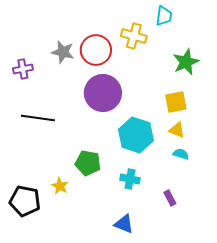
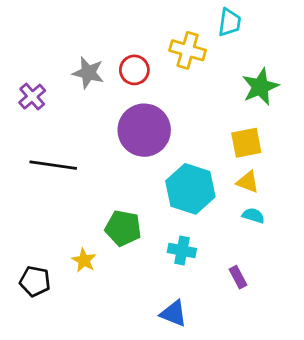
red circle: (96, 50) -> (134, 70), size x0.7
purple cross: (23, 69) -> (32, 97), turned -30
black pentagon: (25, 201) -> (35, 281), size x0.7

